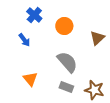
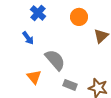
orange circle: (64, 26) -> (79, 17), moved
gray semicircle: (67, 62) -> (55, 60), moved

